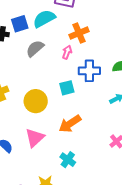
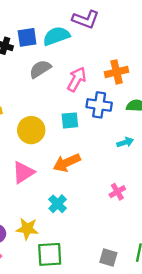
orange cross: (79, 33) -> (117, 72), moved
pink arrow: (67, 52) -> (77, 79), size x1.5

